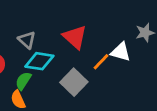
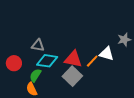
red triangle: (75, 37) -> (73, 59), moved, turned -30
gray triangle: (27, 40) -> (38, 45), turned -32

